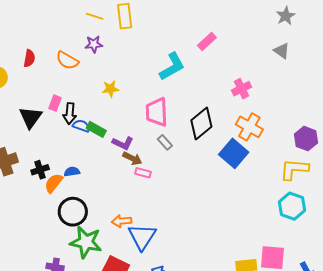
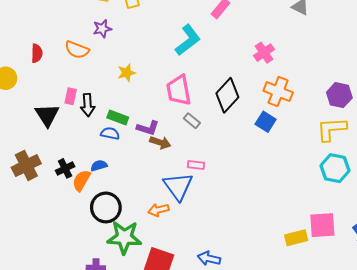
blue semicircle: (81, 126) -> (110, 133), moved
blue square: (234, 153) -> (266, 122), size x0.7
pink rectangle: (143, 173) -> (196, 165), moved
blue triangle: (142, 237) -> (178, 186), moved

